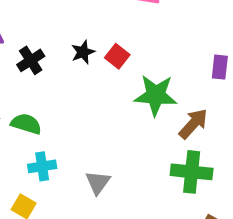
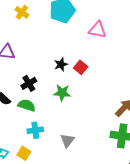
black cross: (31, 60) -> (29, 83), moved
green star: (156, 95) -> (62, 93), moved, size x0.7

